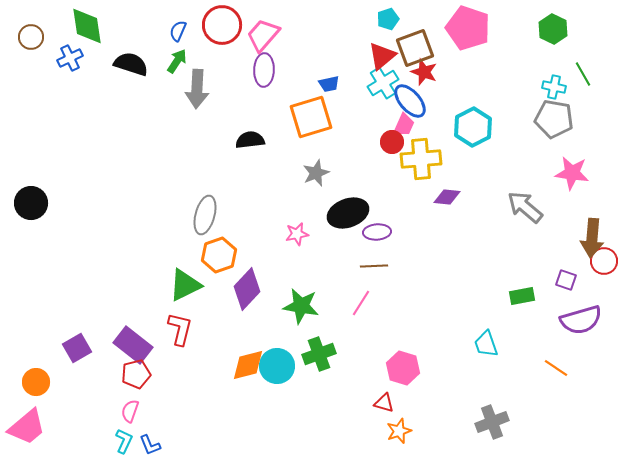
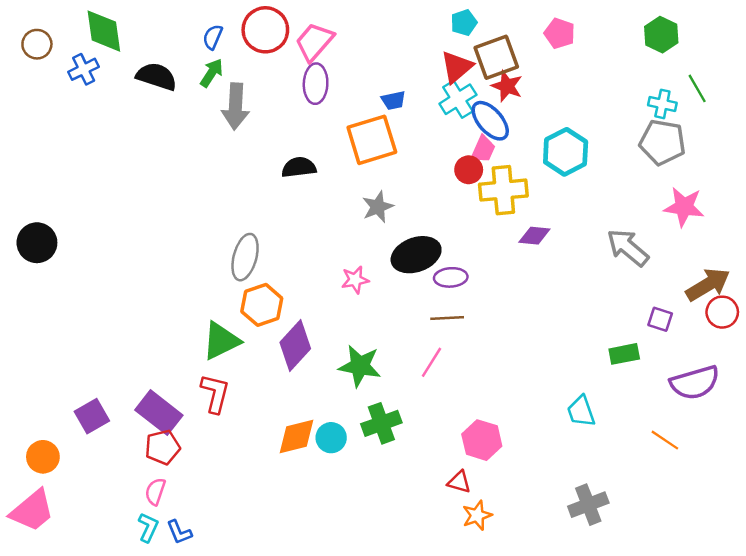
pink pentagon: (468, 28) -> (560, 33), size x0.6
brown arrow: (592, 238) -> (708, 285), turned -126
purple square: (566, 280) -> (660, 319), moved
cyan circle: (277, 366) -> (331, 438), size x0.7

